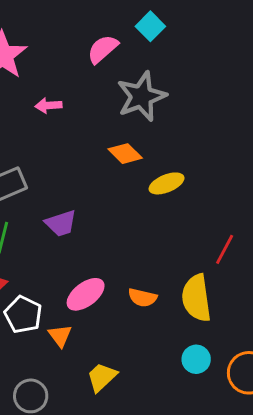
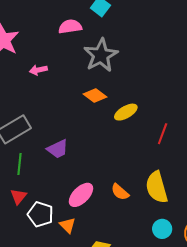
pink semicircle: (103, 49) -> (70, 27), turned 40
red line: (225, 249) -> (163, 134), moved
orange semicircle: (142, 298) -> (120, 192), turned 36

